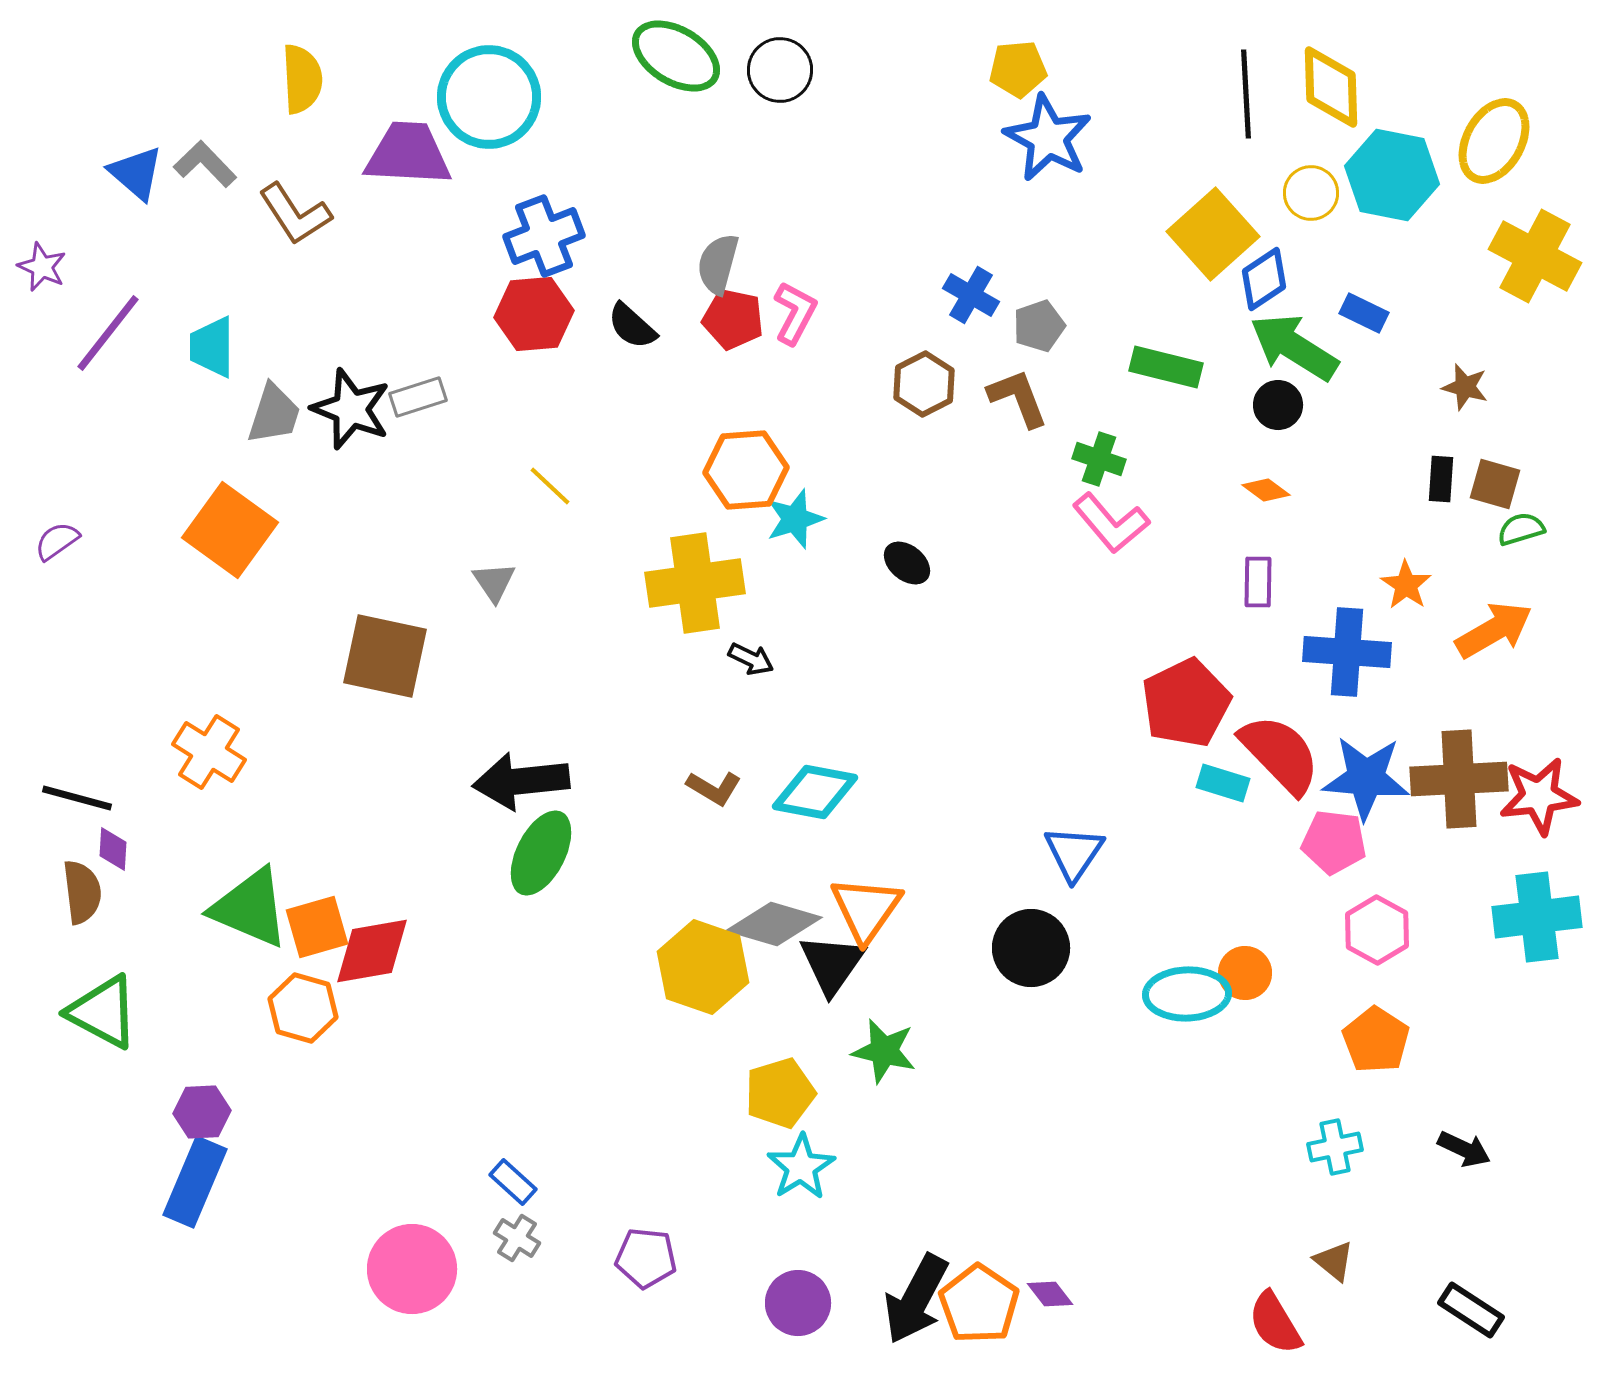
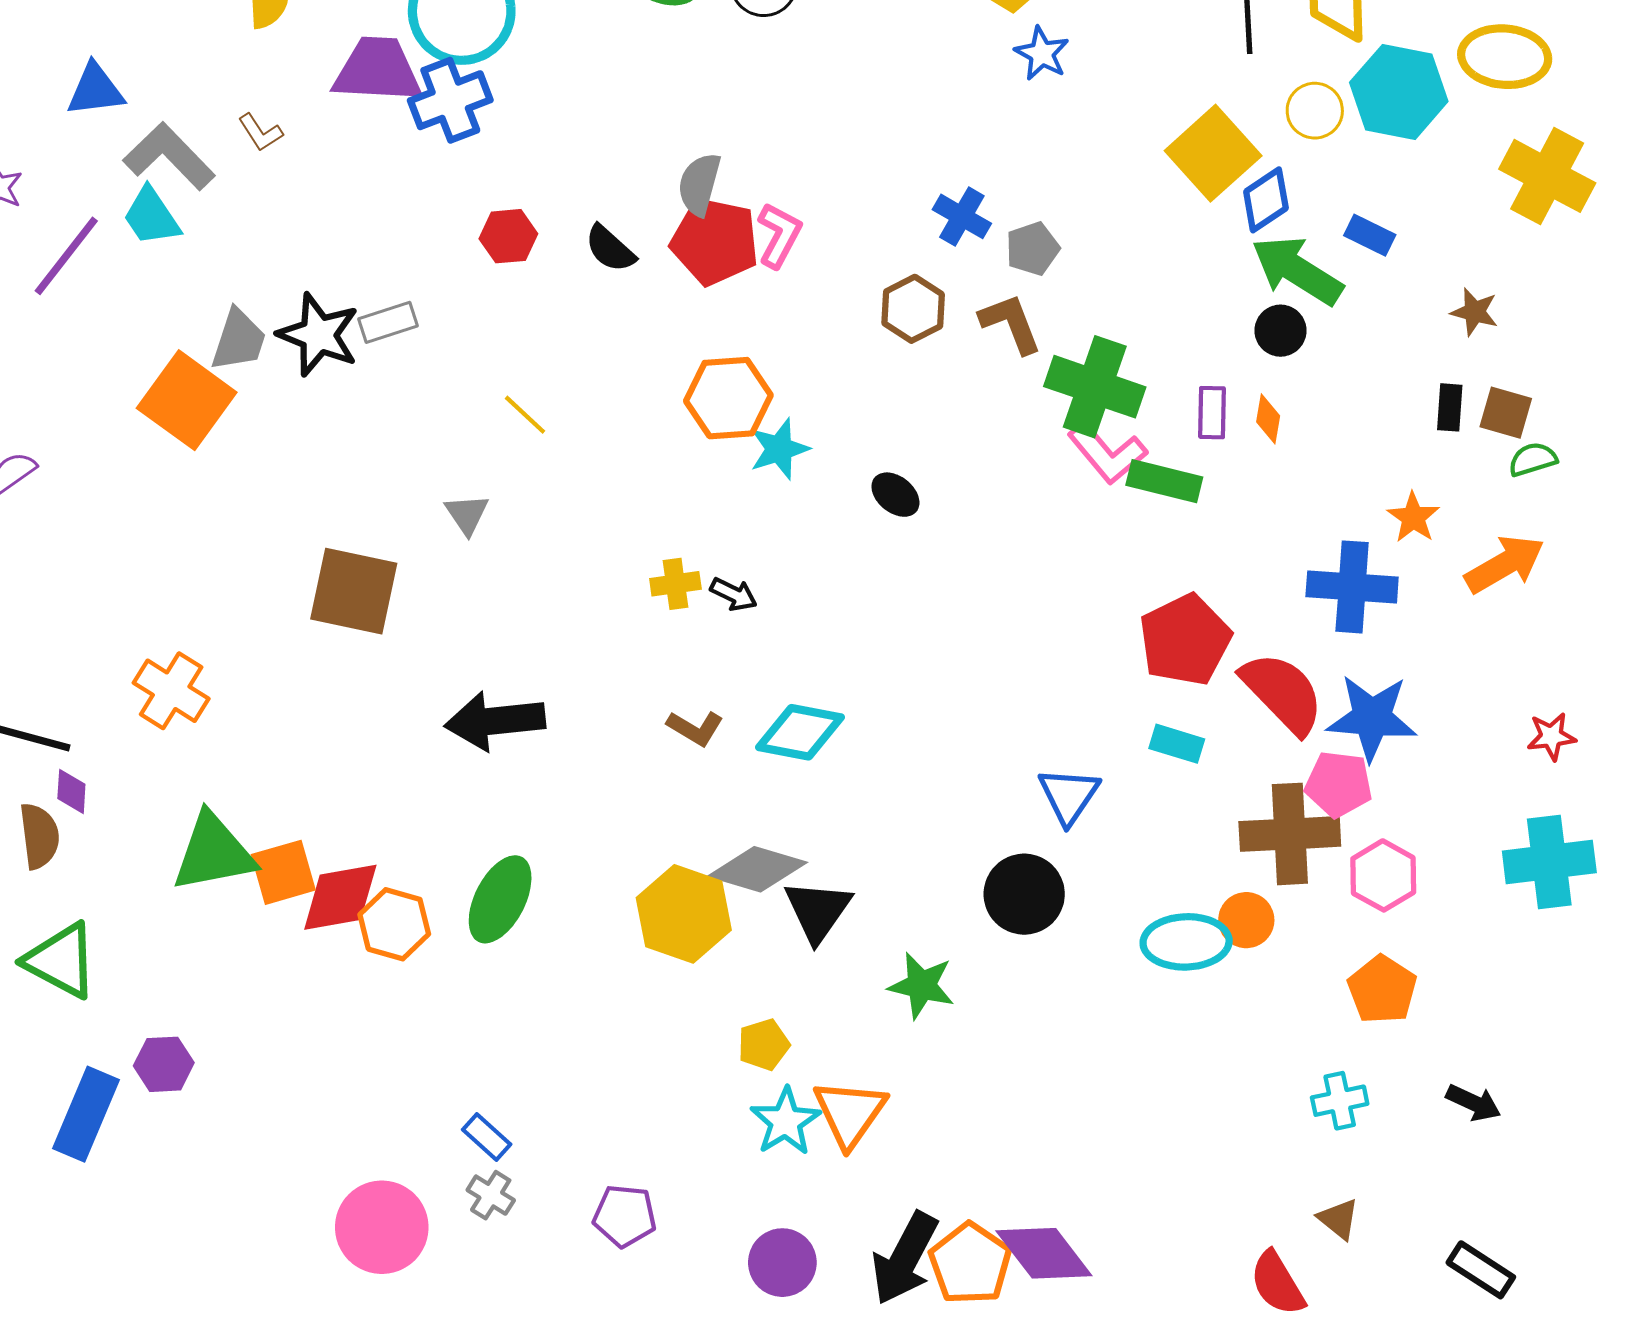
blue star: (1048, 138) -> (1042, 54), size x0.6
yellow ellipse: (1494, 141) -> (1505, 57), turned 66
gray L-shape: (205, 164) -> (169, 156), moved, size x1.4
blue triangle: (136, 173) -> (95, 90), turned -48
brown L-shape: (295, 214) -> (260, 132), size x0.6
blue cross: (544, 236) -> (450, 100), moved
red hexagon: (534, 314) -> (508, 236), size x0.7
red pentagon: (733, 319) -> (715, 241), size x1.4
cyan trapezoid: (212, 347) -> (151, 216), moved, turned -34
green rectangle: (1166, 367) -> (1164, 481), moved
green cross: (1099, 459) -> (1095, 387), size x1.8
orange diamond: (1266, 490) -> (1268, 419), turned 63
orange square: (230, 530) -> (187, 400), moved
purple rectangle: (1258, 582) -> (1212, 413), moved
yellow cross: (695, 583) -> (675, 584), moved, size x0.5
brown cross: (1459, 779) -> (1290, 834), moved
cyan rectangle: (1223, 783) -> (1177, 744), moved
red star: (1539, 796) -> (1551, 736), size x0.6
green ellipse: (541, 853) -> (500, 899), moved
green triangle: (250, 908) -> (214, 853), turned -34
orange triangle: (866, 909) -> (850, 1113), moved
orange hexagon: (303, 1008) -> (394, 924), moved
green star: (884, 1051) -> (921, 985), moved
yellow pentagon: (780, 1093) -> (764, 1045), size x0.7
blue rectangle: (195, 1182) -> (86, 1114), moved
purple diamond: (1050, 1294) -> (1044, 1253), size x2.0

